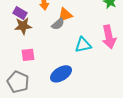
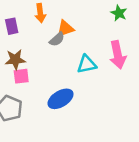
purple rectangle: (20, 13) -> (12, 26), turned 48
brown star: (23, 26) -> (15, 60), moved

